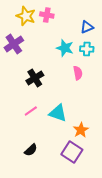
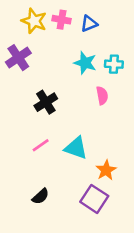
blue triangle: (87, 27) -> (89, 24), moved

